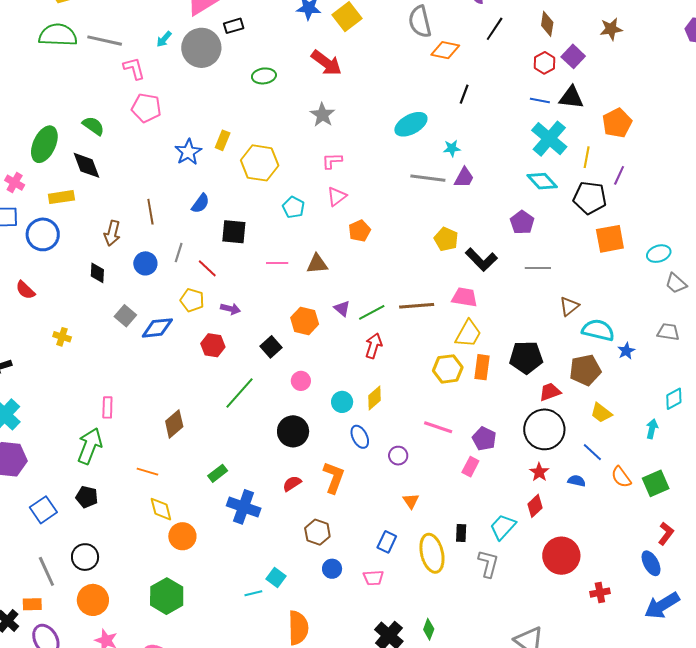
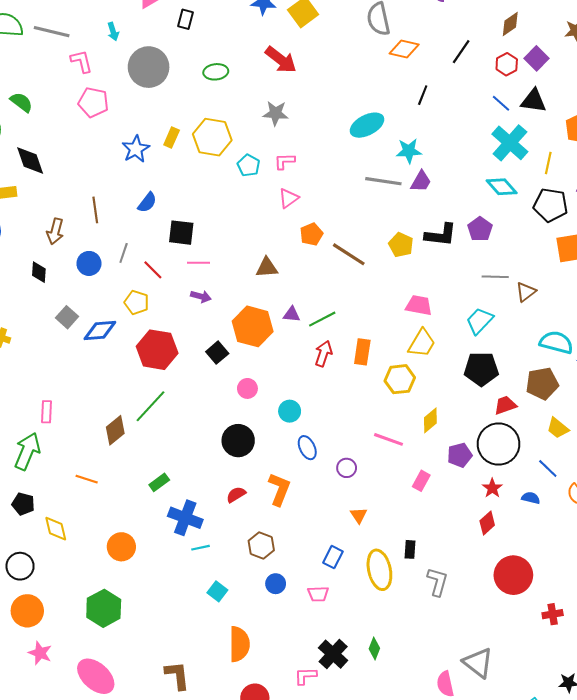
brown diamond: (547, 24) -> (510, 24), turned 45
black rectangle: (234, 26) -> (185, 19), turned -60
black line: (495, 29) -> (461, 52), moved
cyan arrow: (164, 39) -> (113, 32), turned -60
gray circle: (201, 48) -> (149, 67), moved
blue line: (540, 100) -> (501, 103), turned 30
gray star: (322, 115) -> (276, 113), turned -30
green semicircle: (93, 126) -> (21, 102), moved
cyan star: (452, 148) -> (409, 151), size x1.4
yellow hexagon: (260, 163) -> (212, 137), moved
cyan pentagon: (293, 207) -> (249, 165), moved
black L-shape: (481, 260) -> (441, 235), moved, turned -40
pink line: (277, 263) -> (199, 263), moved
brown line: (417, 306) -> (349, 254), moved, turned 36
brown triangle: (569, 306) -> (526, 292), moved
purple triangle: (342, 308) -> (292, 314), turned -36
purple arrow: (230, 309) -> (201, 296), moved
orange hexagon: (305, 321) -> (253, 326), size x1.4
red hexagon: (213, 345) -> (157, 350), size x1.6
orange rectangle: (482, 367) -> (362, 352), moved
green line: (239, 393) -> (150, 406), moved
yellow diamond: (375, 398) -> (430, 420), moved
purple pentagon: (484, 439) -> (460, 455), moved, turned 30
yellow diamond: (161, 509) -> (56, 529), moved
cyan trapezoid: (503, 527) -> (480, 321), moved
cyan line: (253, 593) -> (201, 548), moved

